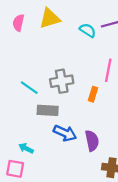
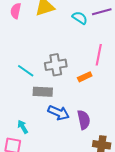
orange rectangle: (93, 94) -> (85, 77), turned 48
cyan arrow: (26, 148) -> (23, 127), turned 32

